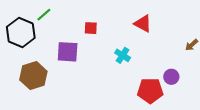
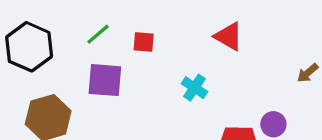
green line: (44, 15) -> (98, 34), moved

